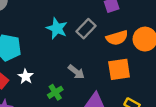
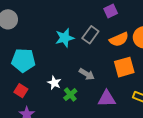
cyan star: (57, 28) -> (65, 38), turned -30
white star: (26, 76) -> (54, 83), moved

